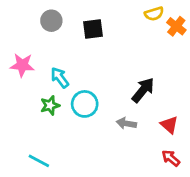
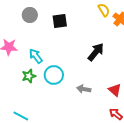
yellow semicircle: (154, 14) -> (104, 10), turned -104
black arrow: (143, 90) -> (96, 52), moved

